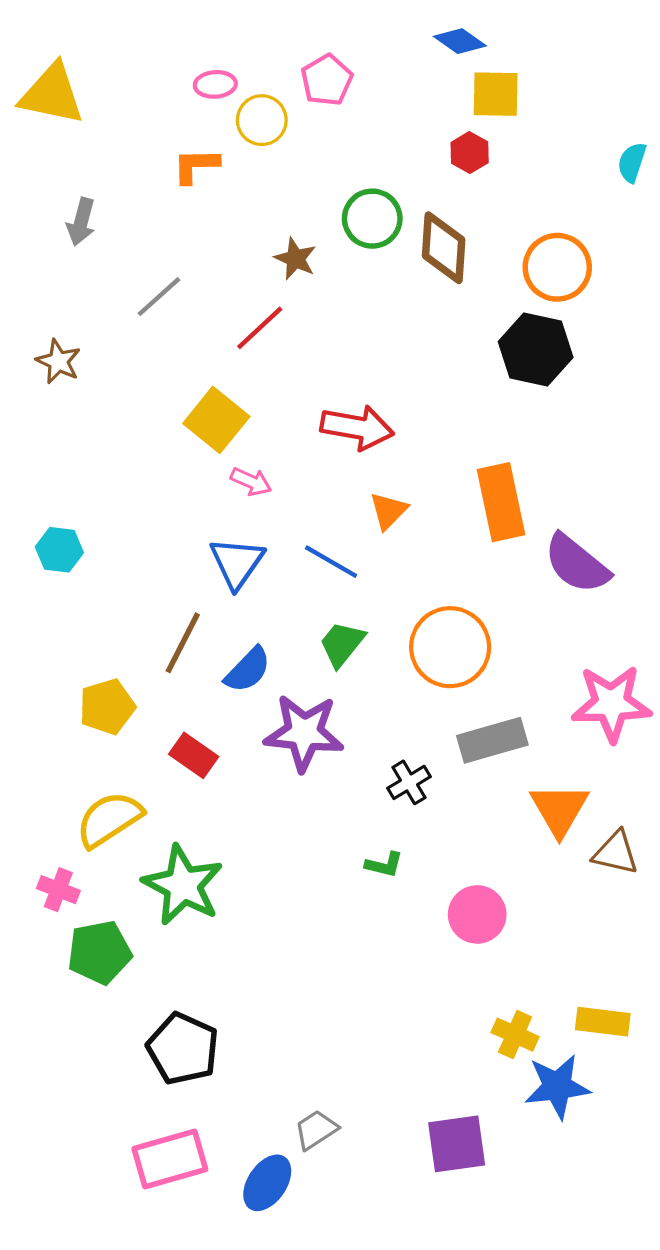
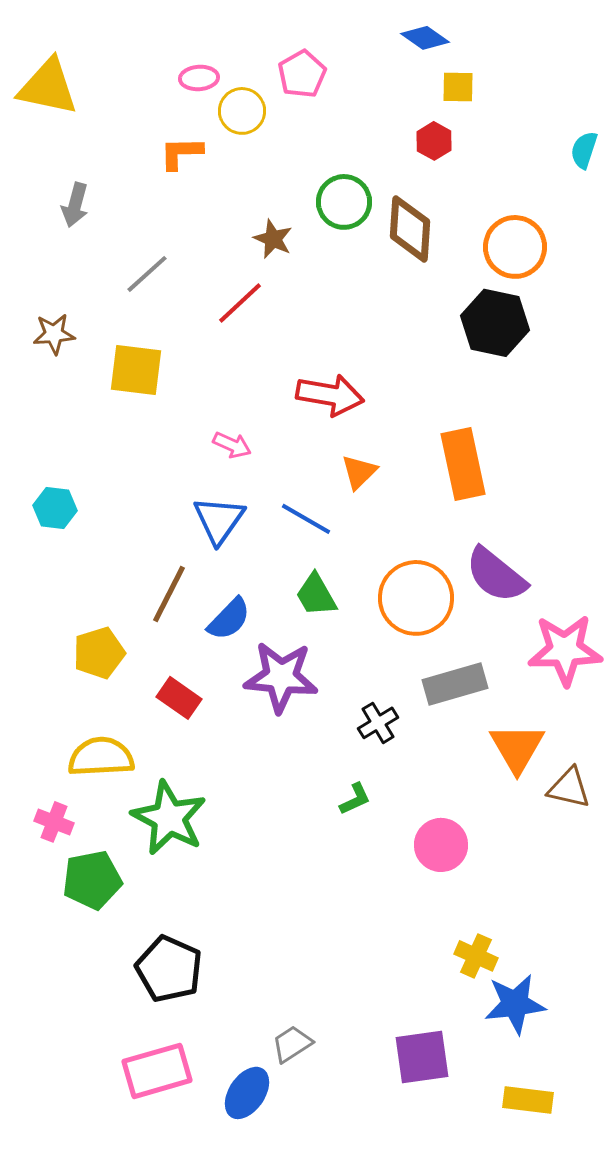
yellow square: (496, 94) -> (458, 87), size x0.7
brown star: (58, 361) -> (54, 334), turned -30
yellow square: (216, 420) -> (136, 370), moved, turned -32
purple semicircle: (577, 564) -> (496, 575), moved
green trapezoid: (342, 644) -> (316, 595), turned -69
yellow semicircle: (109, 819) -> (101, 757), turned 30
green L-shape: (384, 865) -> (355, 799), turned -39
yellow rectangle: (603, 1022) -> (528, 1100), moved

